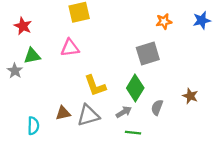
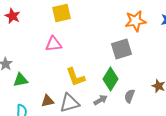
orange star: (164, 21) -> (136, 21), size x1.5
red star: (23, 26) -> (13, 16), moved
green triangle: (32, 56) -> (21, 80), moved

